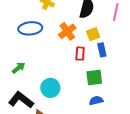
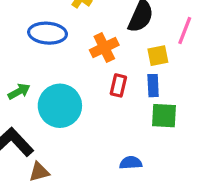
yellow square: (93, 34) -> (158, 56), moved
green square: (94, 78) -> (164, 116), moved
cyan circle: (50, 88) -> (60, 106), moved, size x1.4

